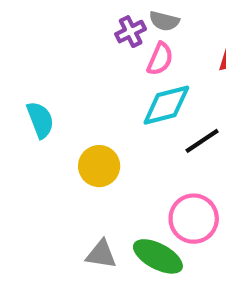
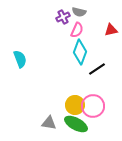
cyan diamond: (166, 105) -> (80, 52), turned -55
yellow circle: (99, 166) -> (75, 105), moved

